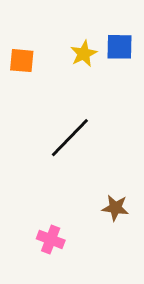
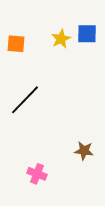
black line: (70, 138) -> (25, 100), moved

